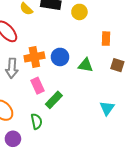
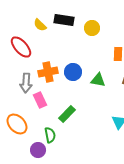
pink rectangle: (37, 86) -> (40, 100), moved
purple circle: (13, 139) -> (38, 150), moved

